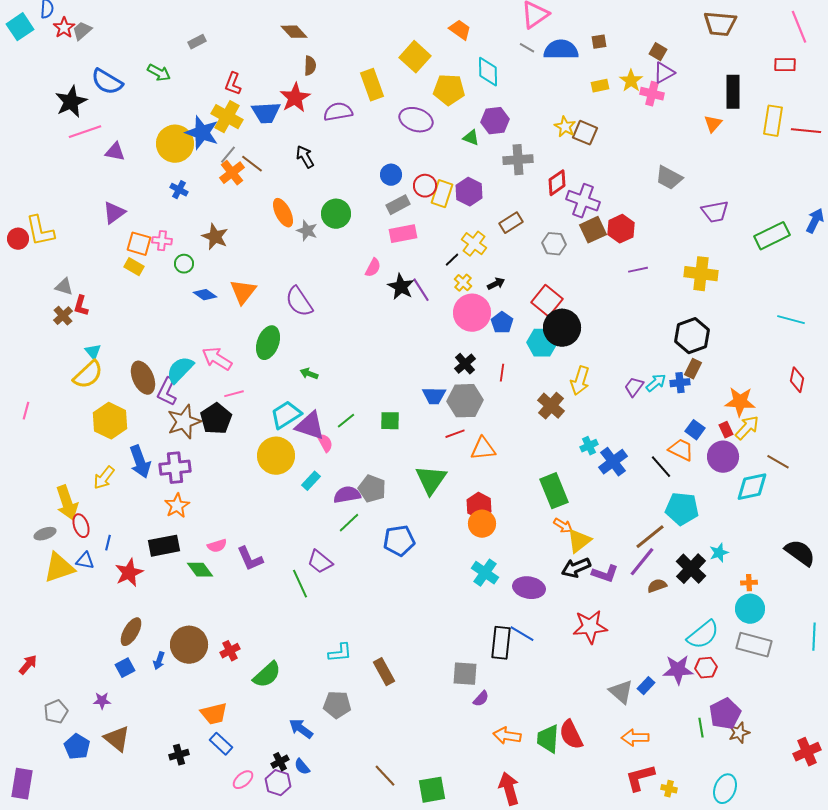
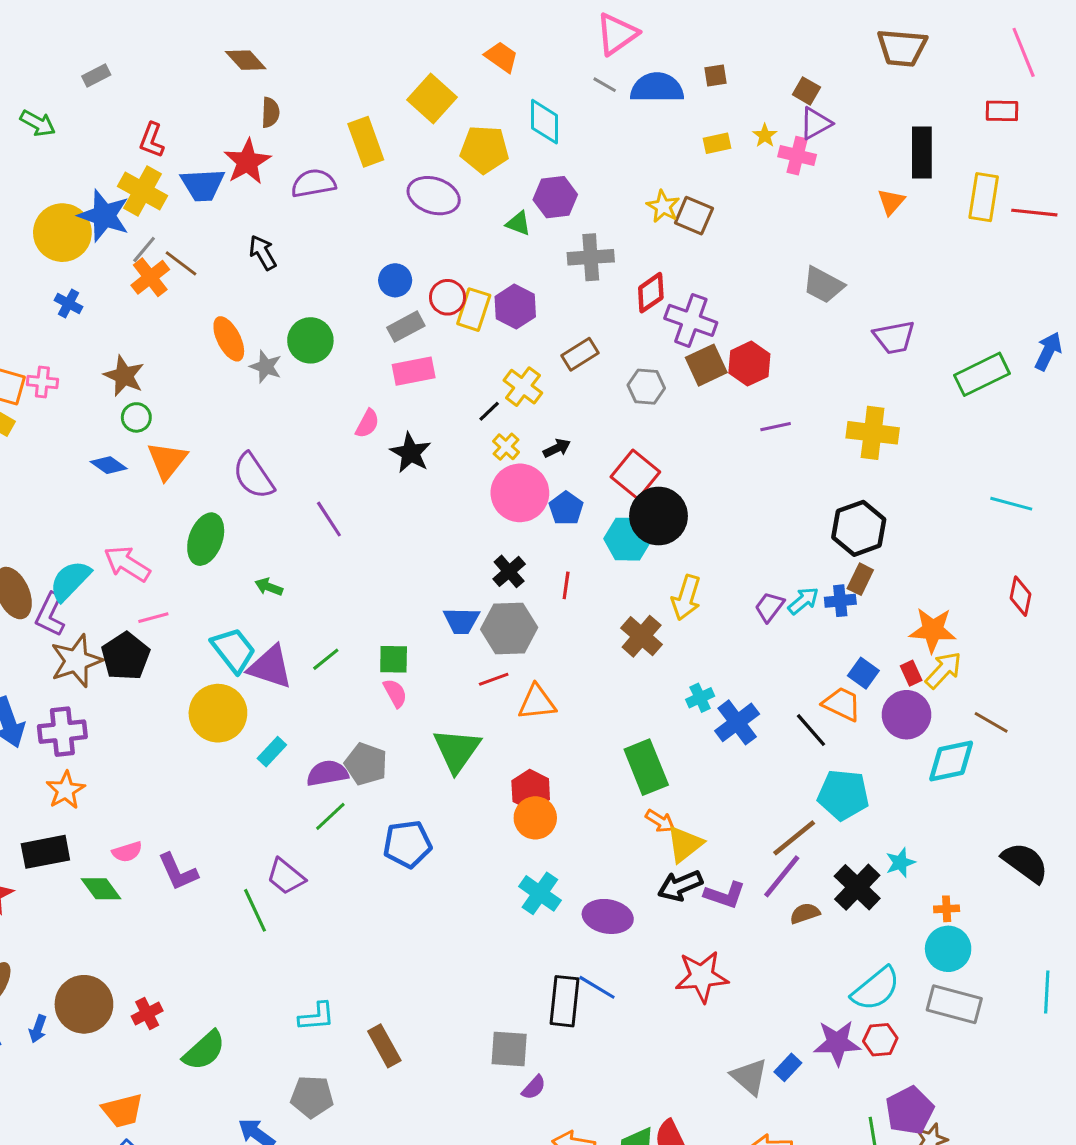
yellow star: (631, 81) -> (765, 136), size x0.7
green circle: (184, 264) -> (136, 417), moved
purple line: (421, 290) -> (329, 519), moved
cyan trapezoid: (286, 415) -> (233, 650), turned 84
pink semicircle: (325, 443) -> (395, 693), moved

